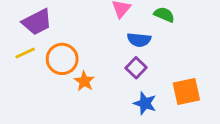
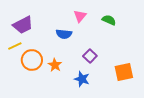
blue semicircle: (139, 40) -> (64, 34), moved
orange circle: (62, 59) -> (32, 60), moved
blue star: (145, 103) -> (82, 79), moved

